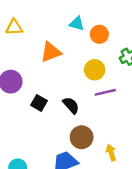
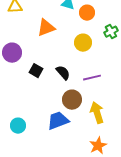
purple line: (105, 92) -> (92, 78), moved
yellow arrow: (111, 153) -> (97, 113), size x1.5

